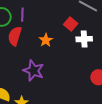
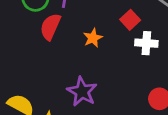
purple star: (34, 71) -> (82, 92), moved

